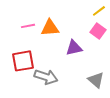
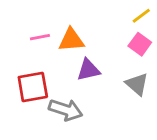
purple triangle: (74, 48) -> (88, 70), moved
gray triangle: (96, 80) -> (137, 84), moved

